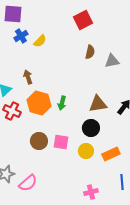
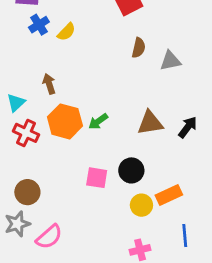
green arrow: (62, 103) -> (98, 121), turned 40
black circle: (91, 128) -> (131, 170), moved
brown circle: (39, 141) -> (27, 192), moved
yellow circle: (86, 151) -> (141, 205), moved

